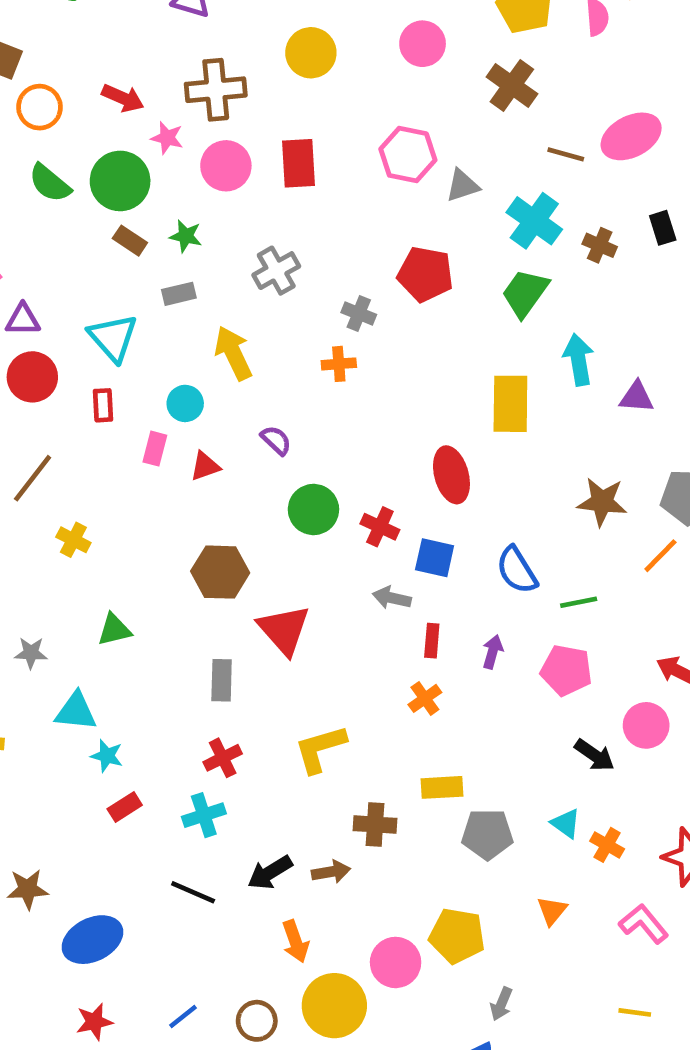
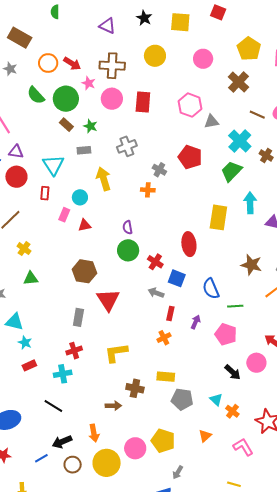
orange circle: (39, 107) -> (48, 63), moved
purple semicircle: (276, 440) -> (128, 227), moved, turned -152
green triangle: (114, 630) -> (31, 278), moved
black arrow: (270, 873) -> (62, 442), moved

